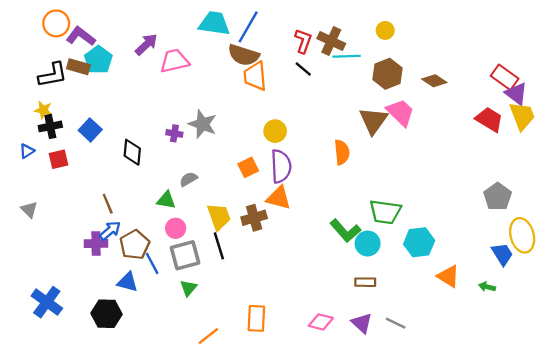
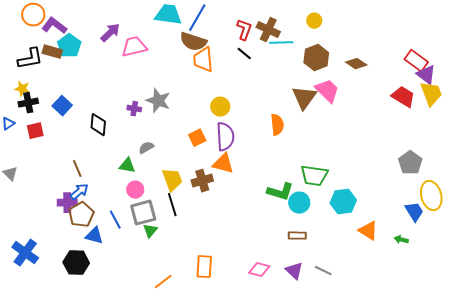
green L-shape: (345, 231) -> (280, 192), turned -32
brown pentagon: (135, 245) -> (81, 215), moved
green triangle: (188, 288) -> (150, 231), moved

